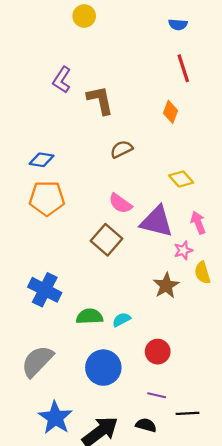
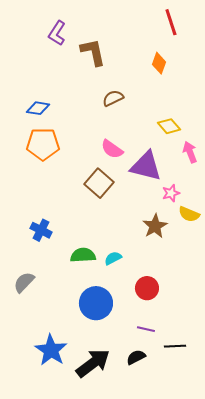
pink arrow: (198, 223) -> (190, 152), moved
yellow semicircle: (202, 273) -> (189, 214), turned -50
blue cross: (45, 290) -> (41, 230), size x0.7
gray semicircle: (37, 361) -> (24, 282), moved, size x0.7
black semicircle: (146, 425) -> (136, 357), turned -42

